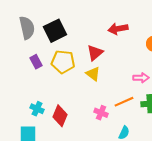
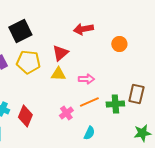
yellow triangle: (93, 74) -> (58, 74), turned -35
pink arrow: (141, 78) -> (86, 79), moved
pink cross: (101, 113) -> (66, 113), turned 32

